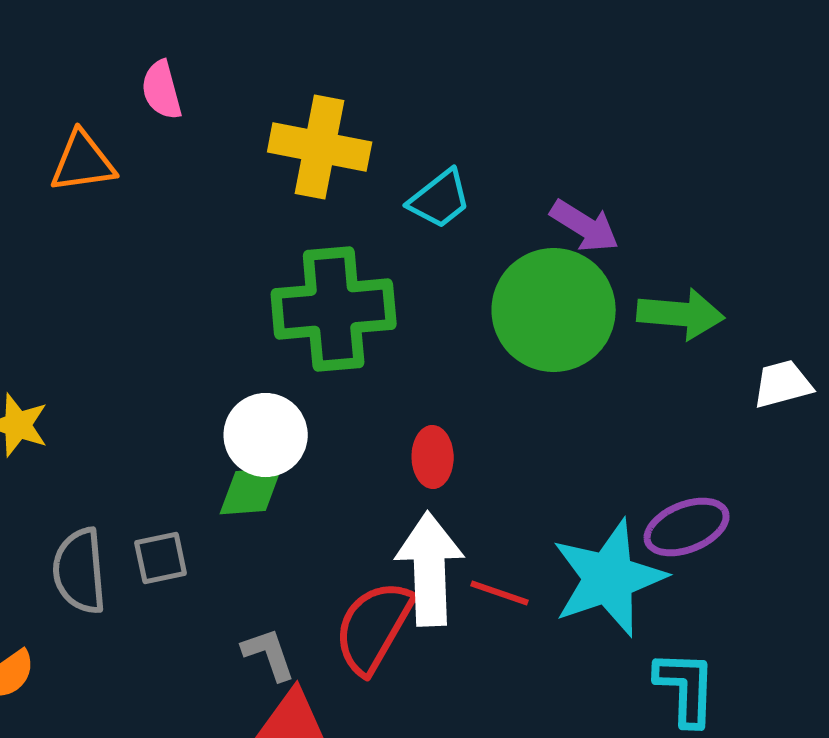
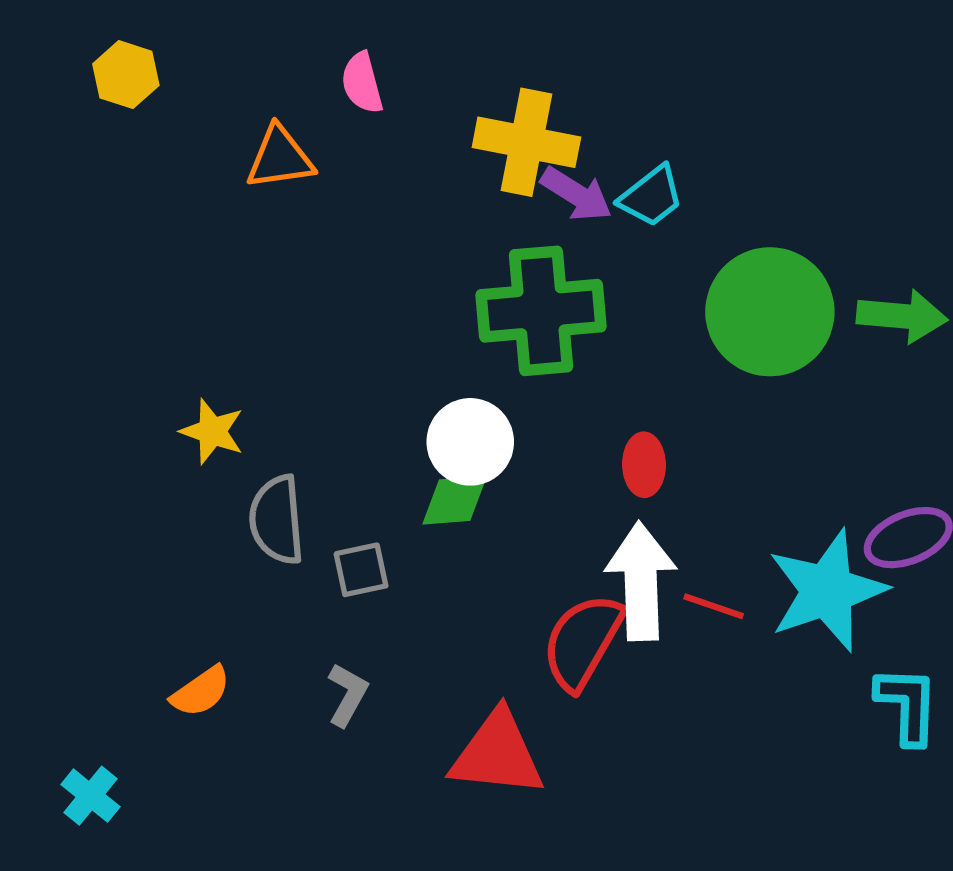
purple arrow: (585, 226) -> (576, 194), moved
gray semicircle: (80, 571) -> (277, 520), moved
gray L-shape: (269, 654) -> (347, 695), moved, turned 48

